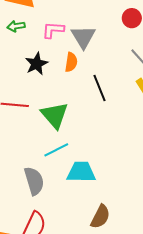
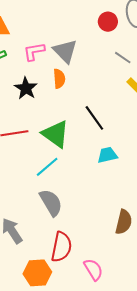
black line: (99, 88) -> (94, 118), moved
cyan line: (56, 150) -> (47, 167), moved
cyan trapezoid: (81, 172) -> (107, 155), moved, size x0.7

